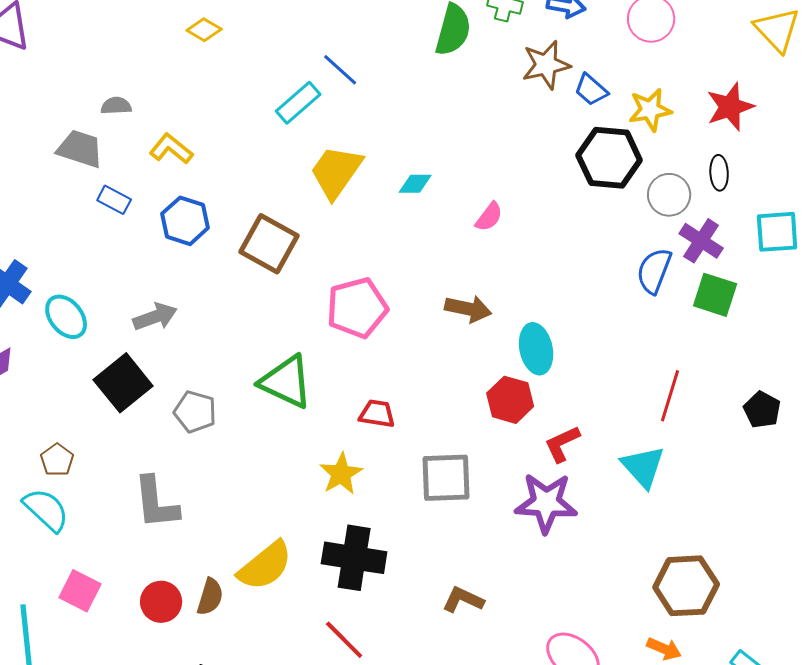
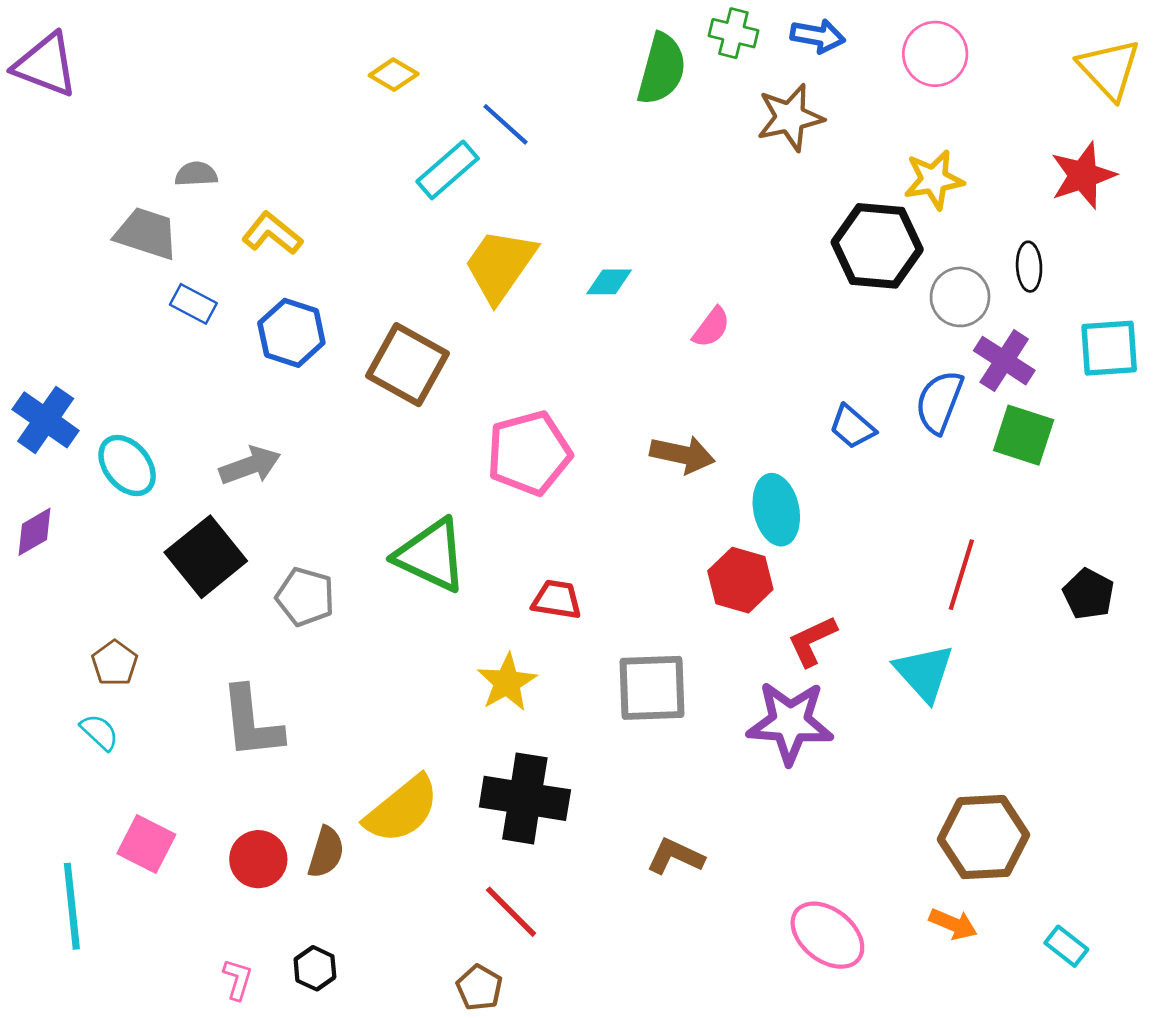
yellow diamond: (204, 30) -> (394, 75), moved
blue trapezoid: (591, 90) -> (852, 427), moved
red star: (730, 107) -> (1083, 175), moved
cyan semicircle: (46, 510) -> (99, 732), size x0.6

